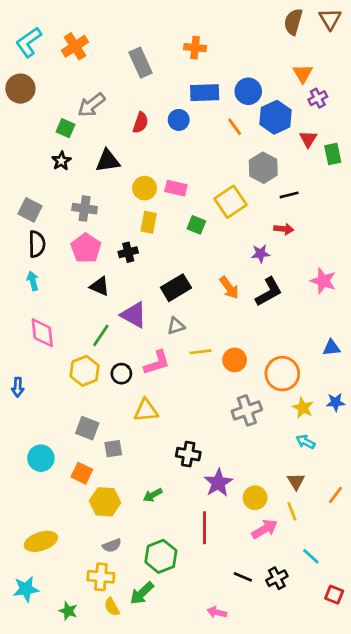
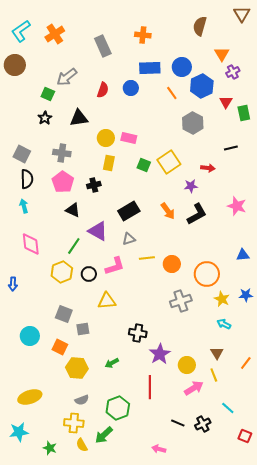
brown semicircle: (293, 22) -> (200, 26), moved
black line: (289, 195) -> (231, 148), moved
yellow square: (230, 202) -> (169, 162), moved

